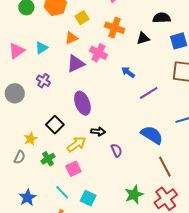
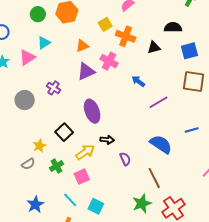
yellow square: (82, 18) -> (105, 24), moved
cyan triangle: (41, 48) -> (44, 43), moved
gray semicircle: (20, 157) -> (28, 164), turned 32
brown line: (165, 167) -> (154, 178), moved

